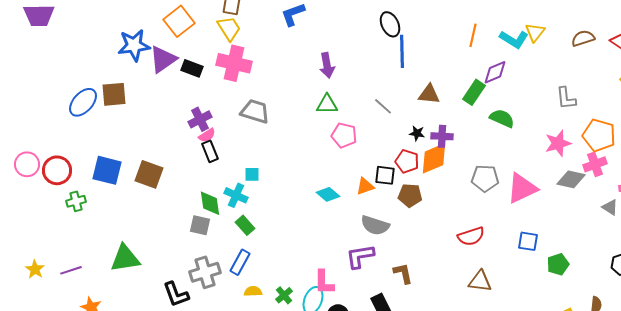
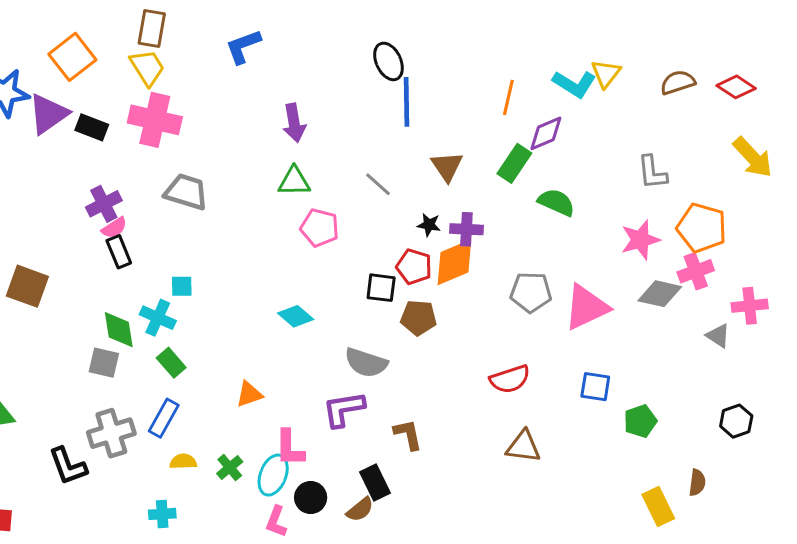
orange line: (473, 35) -> (508, 97), moved
brown triangle: (429, 94) -> (447, 166), turned 50
orange triangle: (365, 186) -> (249, 394), moved

